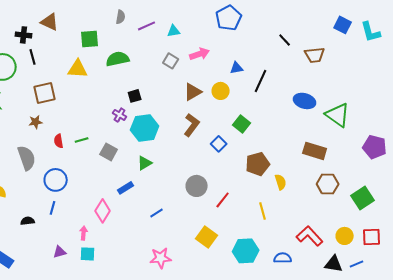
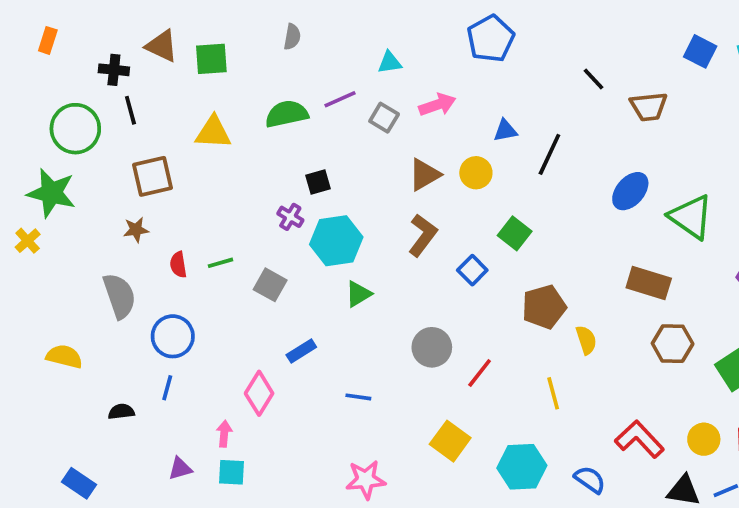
purple line: (147, 26) -> (340, 99), moved
green square: (90, 39) -> (211, 59), moved
blue ellipse: (305, 101) -> (630, 191), turned -65
green triangle: (145, 163) -> (358, 294), moved
blue line: (157, 213) -> (358, 397), turned 40
blue semicircle: (283, 258) -> (590, 480), turned 36

